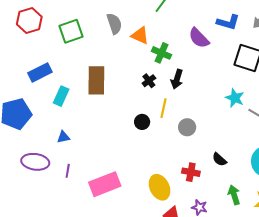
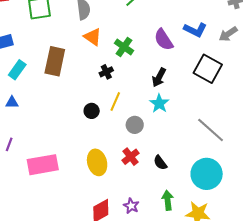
orange triangle: (140, 35) -> (93, 37), moved
black arrow: (177, 79) -> (159, 77), moved
cyan star: (235, 98) -> (159, 103), moved
blue triangle: (63, 137) -> (12, 102), moved
red cross: (191, 172) -> (131, 157), moved, turned 30
yellow ellipse: (160, 187) -> (97, 162), moved

